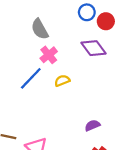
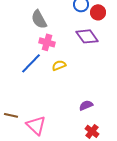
pink cross: (49, 55) -> (47, 42), turned -35

